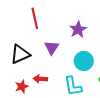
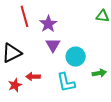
purple star: (78, 29) -> (48, 24), moved
purple triangle: (52, 48) -> (53, 45), moved

